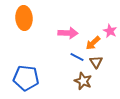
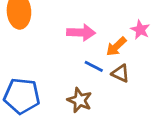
brown triangle: (96, 62) -> (121, 73), turned -32
brown star: (83, 81) -> (80, 100), moved

